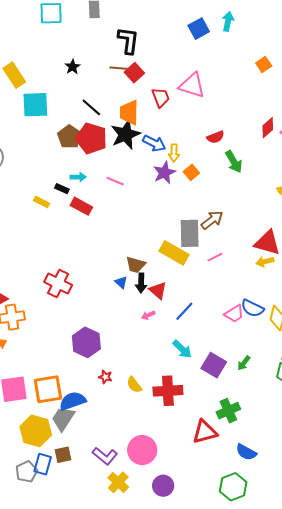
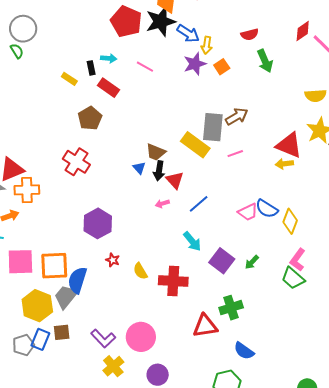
brown pentagon: (69, 137) -> (90, 118), moved
black rectangle: (62, 189) -> (91, 68), turned 48
blue semicircle: (73, 401) -> (77, 280), turned -60

